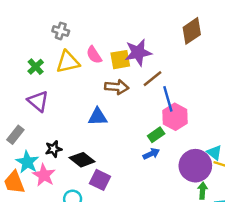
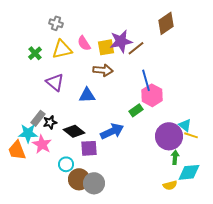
brown line: (152, 79) -> (136, 48), moved
purple triangle: (38, 101) -> (55, 82), moved
gray rectangle: (15, 135) -> (38, 118), moved
blue arrow: (151, 154) -> (112, 131), moved, size x1.6
cyan star: (27, 162) -> (28, 133), turned -30
purple square: (100, 180) -> (89, 148), turned -30

